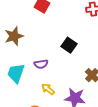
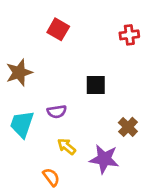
black square: (69, 45) -> (96, 85), turned -35

